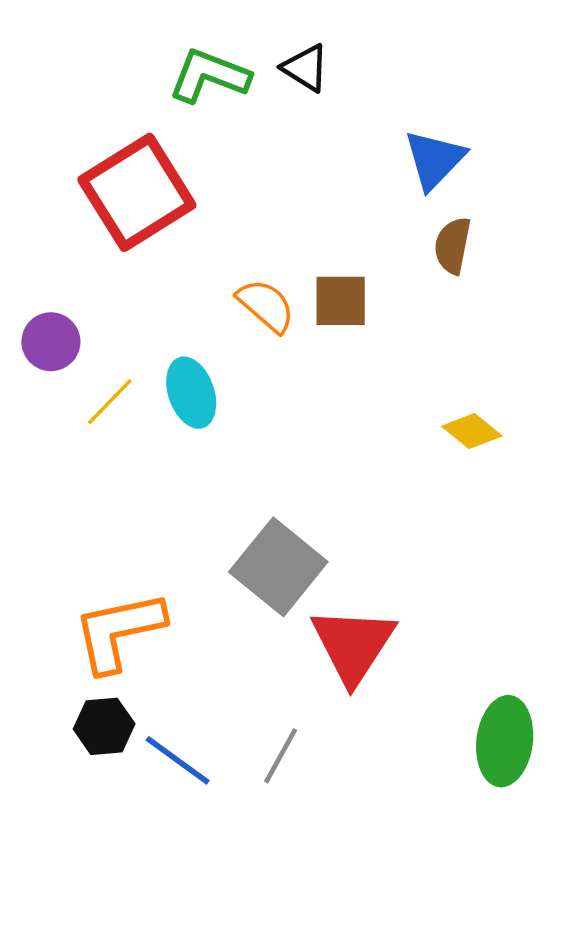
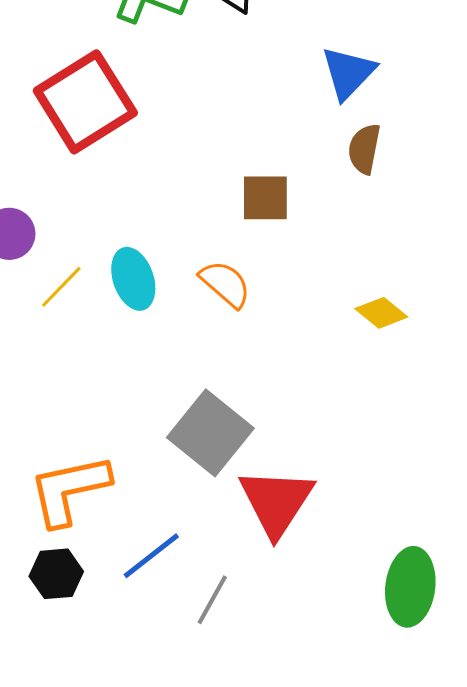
orange semicircle: (266, 306) -> (225, 284), moved
blue line: (178, 760) -> (151, 556), moved, turned -74

